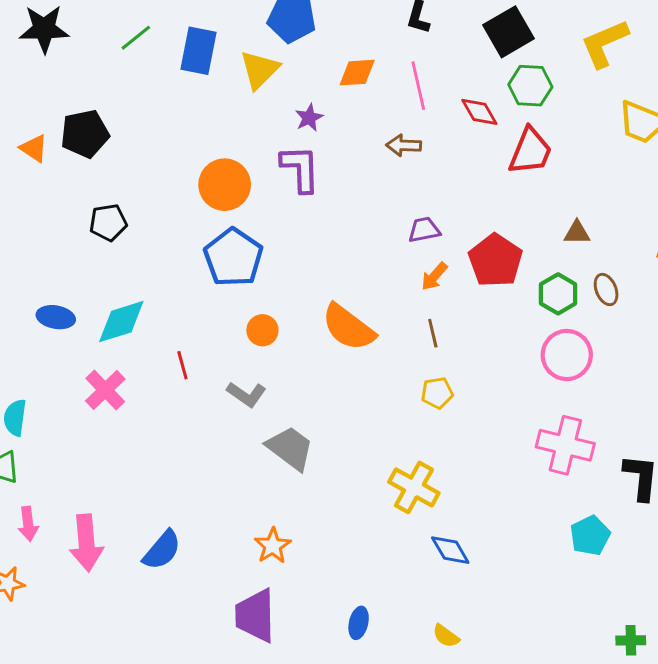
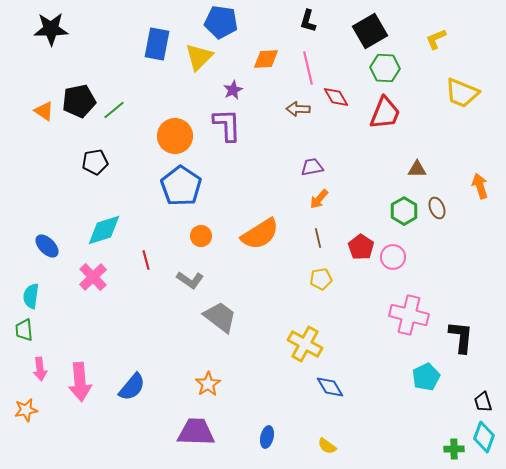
green line: (136, 38) -> (114, 110), moved
yellow L-shape: (605, 43) -> (436, 39), size x0.6
red diamond: (479, 112) -> (336, 97), moved
red pentagon: (495, 260) -> (361, 247), moved, size x0.7
blue ellipse: (56, 317) -> (47, 246), moved, turned 35
orange semicircle: (348, 327) -> (260, 234), turned -69
pink circle: (567, 355) -> (393, 257), moved, size x0.7
purple trapezoid: (255, 616) -> (196, 432), turned 93

